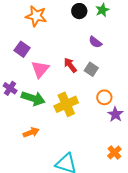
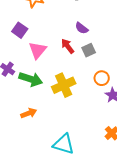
purple semicircle: (95, 42) -> (82, 28), moved
gray square: (91, 69) -> (89, 50), turned 32

